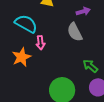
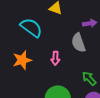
pink arrow: (40, 43) -> (55, 58), moved

